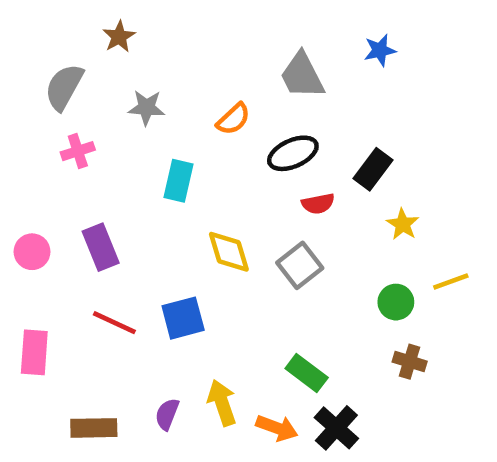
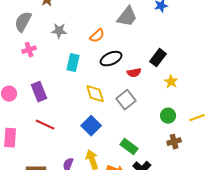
gray trapezoid: (302, 76) -> (127, 17), turned -115
black ellipse: (293, 153) -> (111, 59), moved
yellow line: (451, 281) -> (197, 118), moved
blue square: (183, 318) -> (91, 126), moved, turned -30
brown cross: (410, 362) -> (174, 142), turned -32

